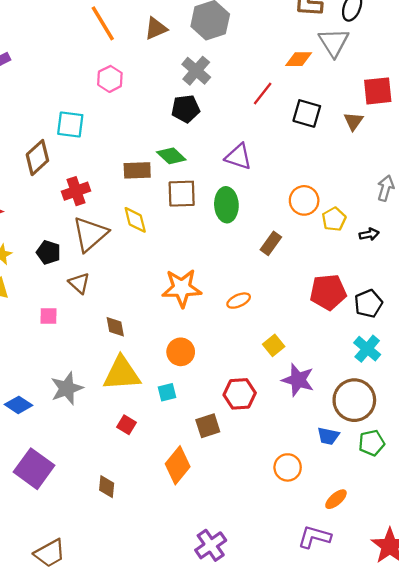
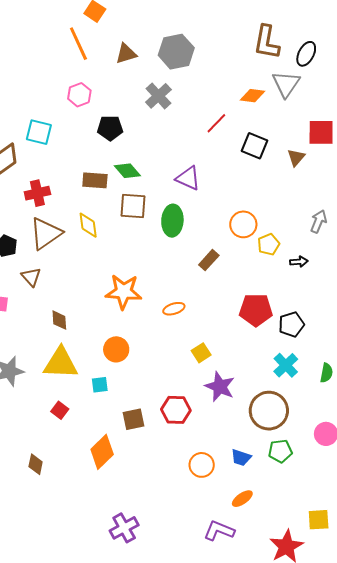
black pentagon: (186, 109) -> (110, 128), moved
red hexagon: (240, 394) -> (176, 410), moved
blue trapezoid: (328, 436) -> (241, 458), moved

